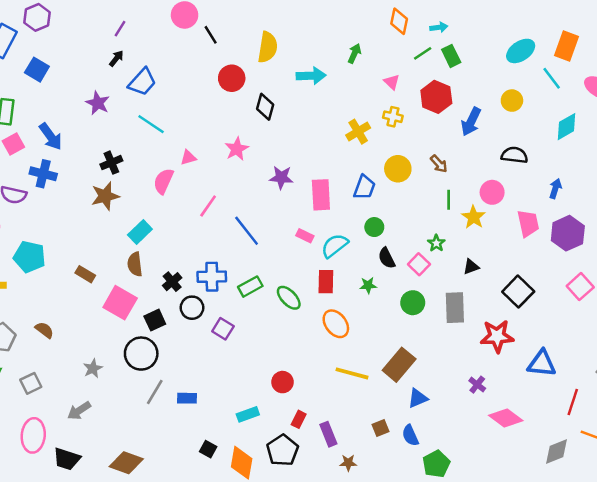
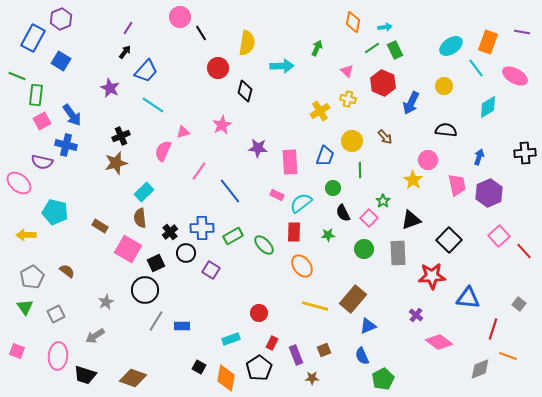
green line: (449, 200) -> (360, 170), moved
black triangle: (471, 267) -> (411, 220), size x1.5
brown square: (380, 428) -> (324, 350), moved

